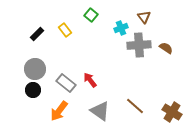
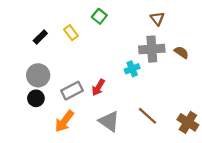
cyan cross: (121, 28) -> (132, 69), moved
red arrow: (90, 80) -> (98, 87), turned -112
gray rectangle: (66, 83) -> (72, 91), turned -66

